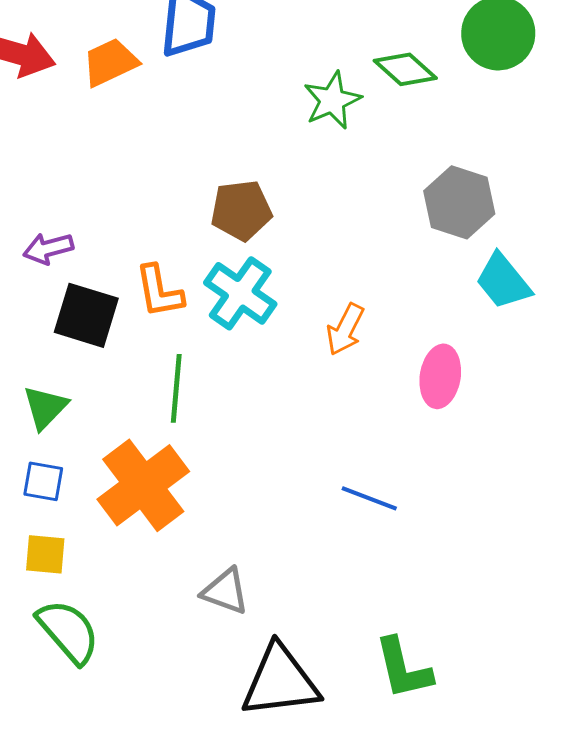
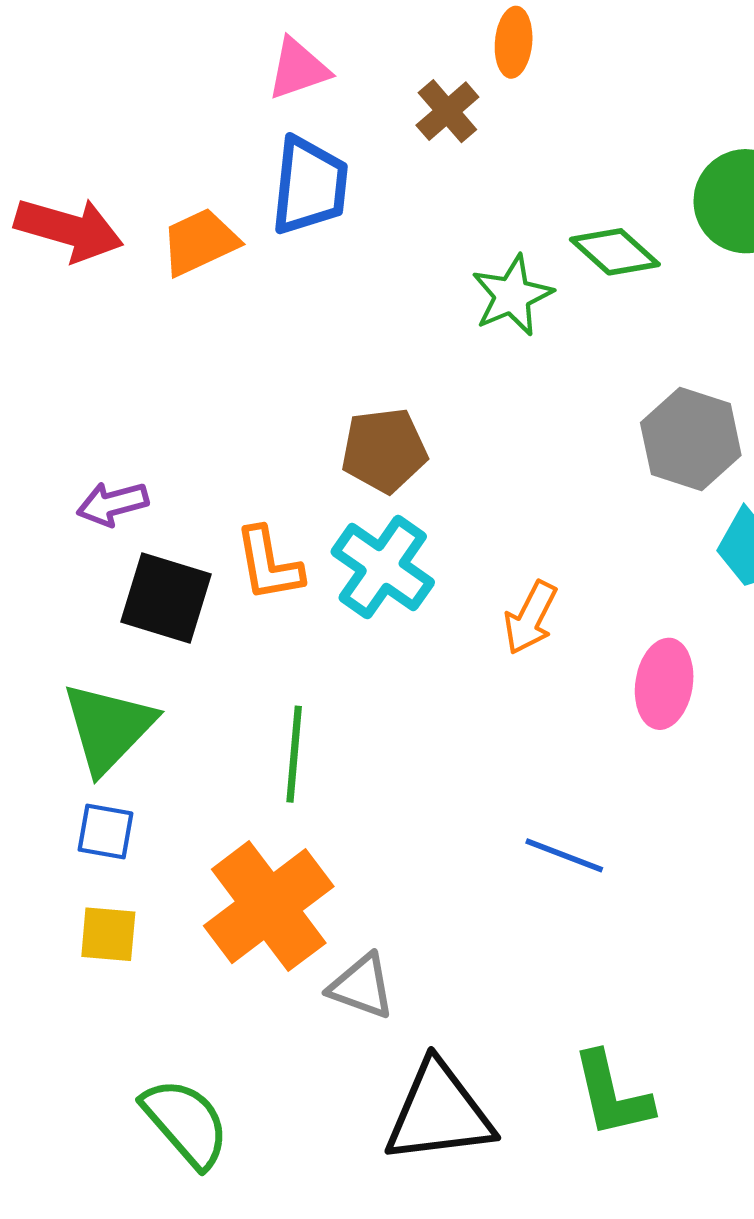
green line: (176, 388) -> (294, 754), moved
green triangle: (45, 407) -> (108, 727), size x1.5
orange cross: (143, 485) -> (269, 906), moved
green semicircle: (68, 631) -> (186, 1123), moved

